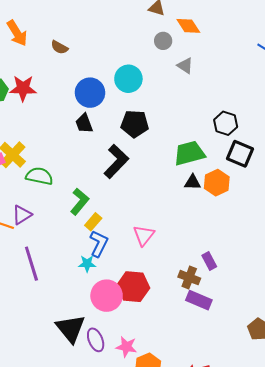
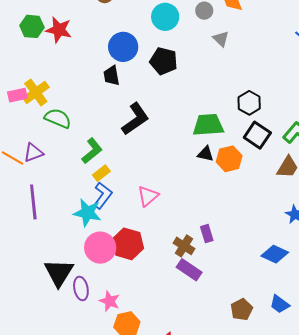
cyan circle: (128, 79) -> (165, 17), moved
black pentagon: (135, 124) -> (164, 61), moved
cyan star: (87, 264) -> (87, 213), size x1.6

